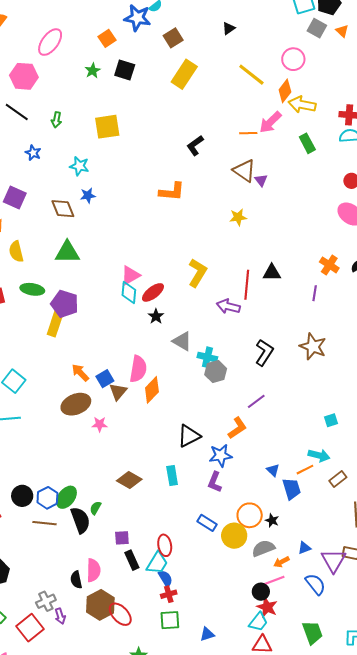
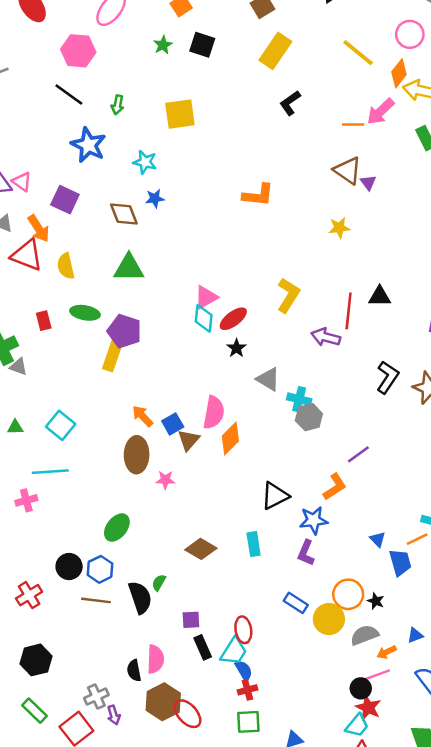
black L-shape: (195, 146) -> (290, 103), moved
blue star: (33, 153) -> (88, 145), size x1.8
black L-shape: (264, 353) -> (388, 377), moved
brown ellipse: (76, 404) -> (137, 455), turned -68
green ellipse: (66, 497) -> (117, 528), moved

